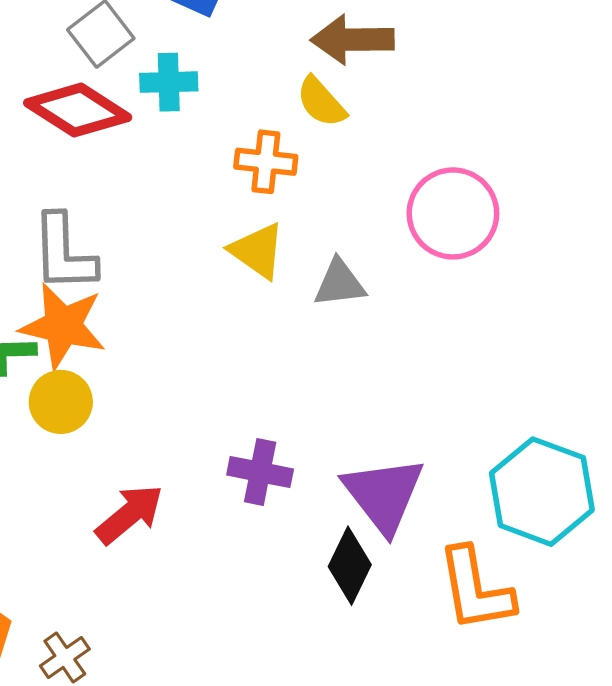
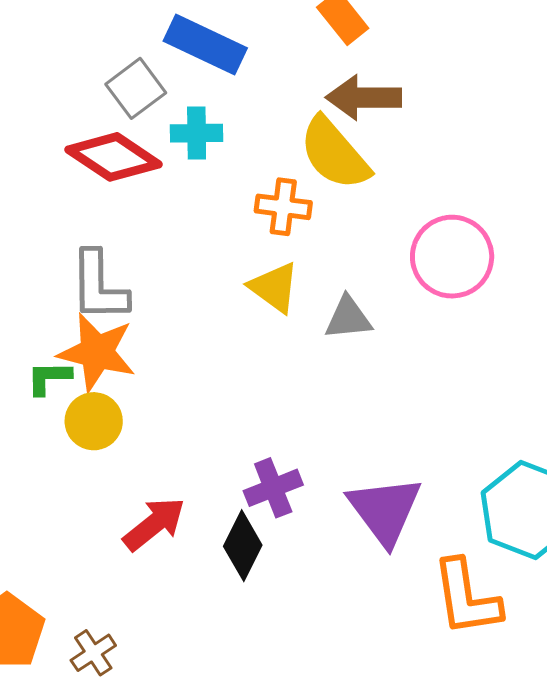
yellow semicircle: (321, 102) -> (334, 153), size x1.6
purple cross: (260, 472) -> (273, 488), turned -34
black diamond: (350, 566) -> (243, 546), moved

